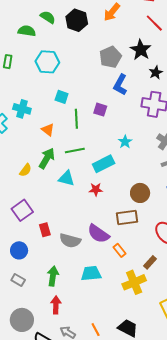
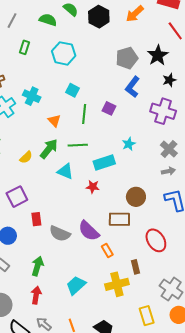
brown rectangle: (150, 262) -> (136, 267), turned -64
cyan trapezoid: (91, 274) -> (76, 285), moved, turned -45

